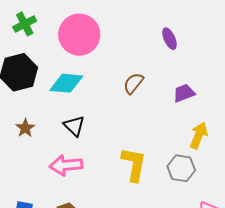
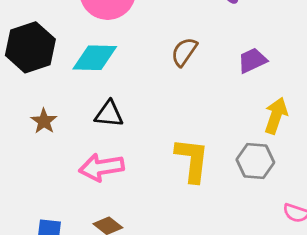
black triangle: (74, 126) -> (109, 114), turned -35

